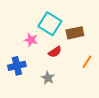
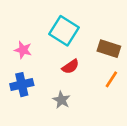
brown rectangle: (75, 33) -> (109, 49), moved, turned 30
pink star: (31, 40) -> (23, 50), moved

